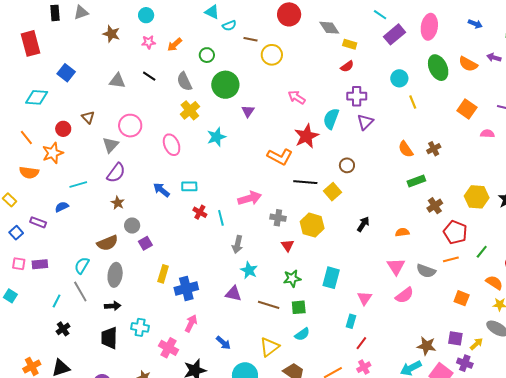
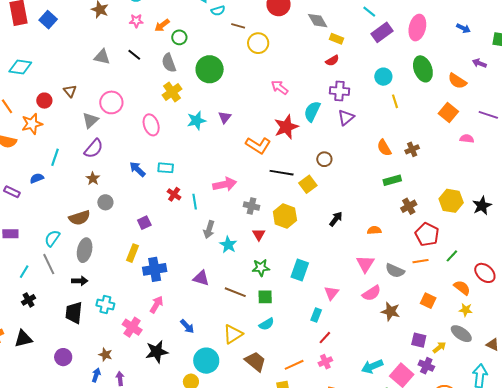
green circle: (207, 55) -> (179, 37), moved
orange semicircle: (468, 64) -> (457, 81), moved
blue square: (66, 73) -> (48, 20), moved
purple triangle: (248, 111) -> (225, 117), moved
cyan line: (78, 185) -> (55, 157), turned -60
purple square: (145, 243) -> (144, 223), moved
cyan star: (249, 270) -> (228, 245), moved
brown star: (426, 346) -> (390, 311), moved

